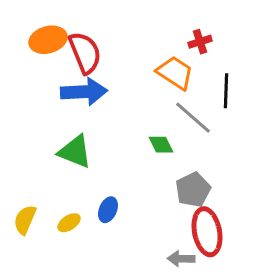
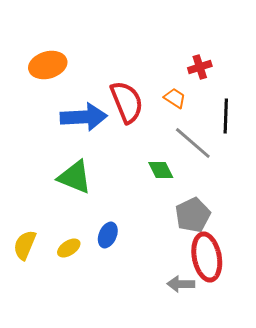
red semicircle: (85, 53) -> (127, 102), moved
orange trapezoid: (175, 73) -> (175, 98), size x0.6

